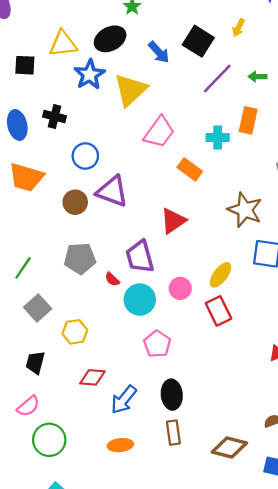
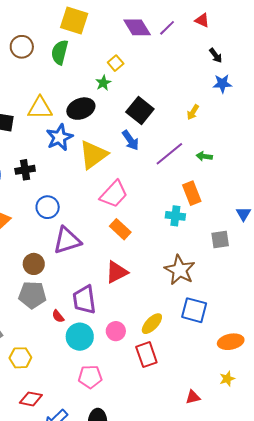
black square: (198, 41) -> (140, 110), moved
blue arrow: (159, 52) -> (130, 140), moved
black cross: (55, 116) -> (25, 170), turned -30
orange rectangle: (248, 120) -> (192, 193), turned -40
cyan cross: (218, 137) -> (175, 216), moved
orange rectangle: (190, 169) -> (120, 229), moved
purple triangle: (112, 191) -> (67, 240), turned -44
brown circle: (75, 202) -> (34, 264), moved
pink pentagon: (157, 344) -> (90, 377), turned 30

